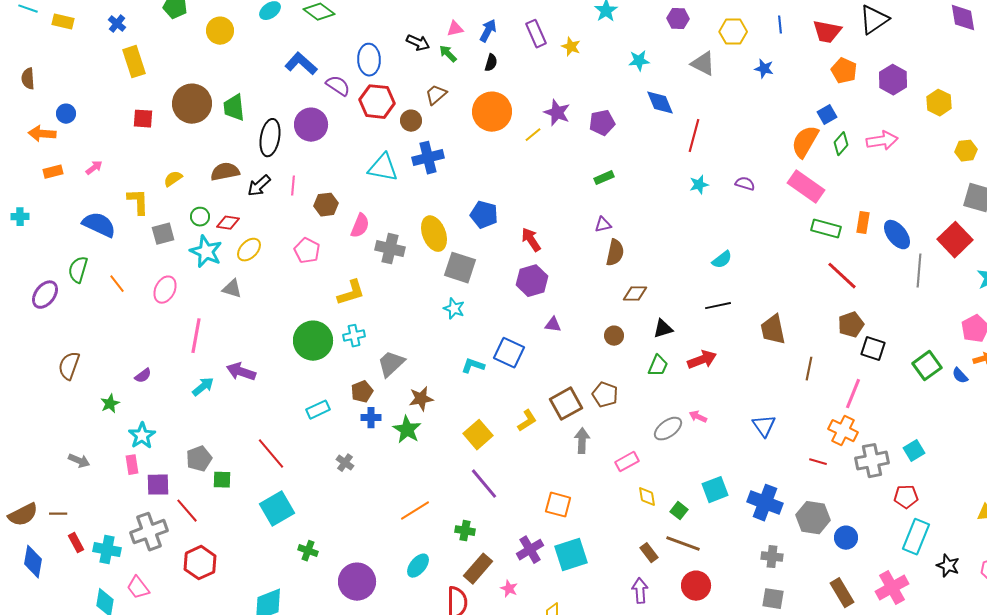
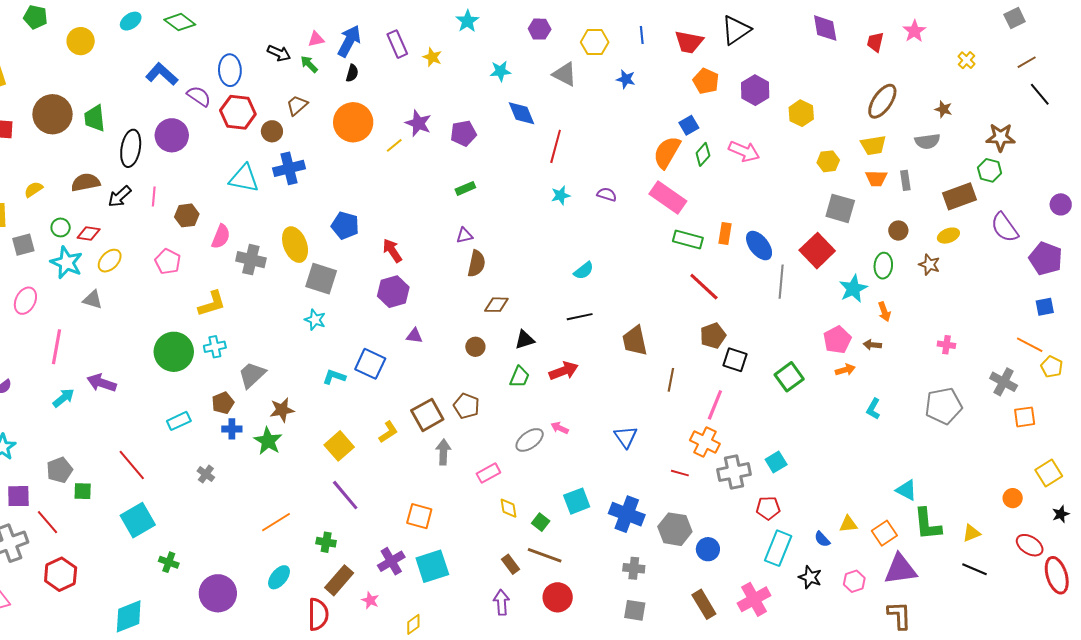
blue arrow: (488, 31) -> (349, 41), size x1.4
pink arrow: (882, 141) -> (744, 151), turned 32
blue semicircle: (960, 376) -> (822, 539), moved

